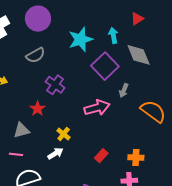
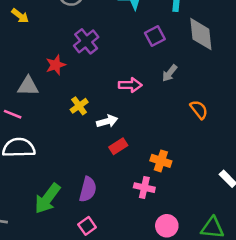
purple square: (105, 66) -> (155, 36), size x0.6
pink arrow: (97, 108) -> (130, 85), size x0.7
orange semicircle: (153, 111) -> (199, 110), size x0.6
white arrow: (55, 153) -> (107, 121), moved

